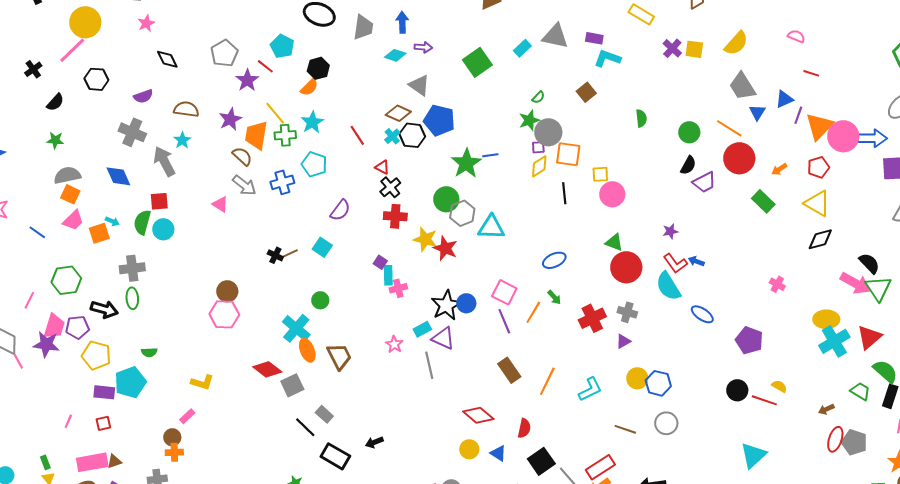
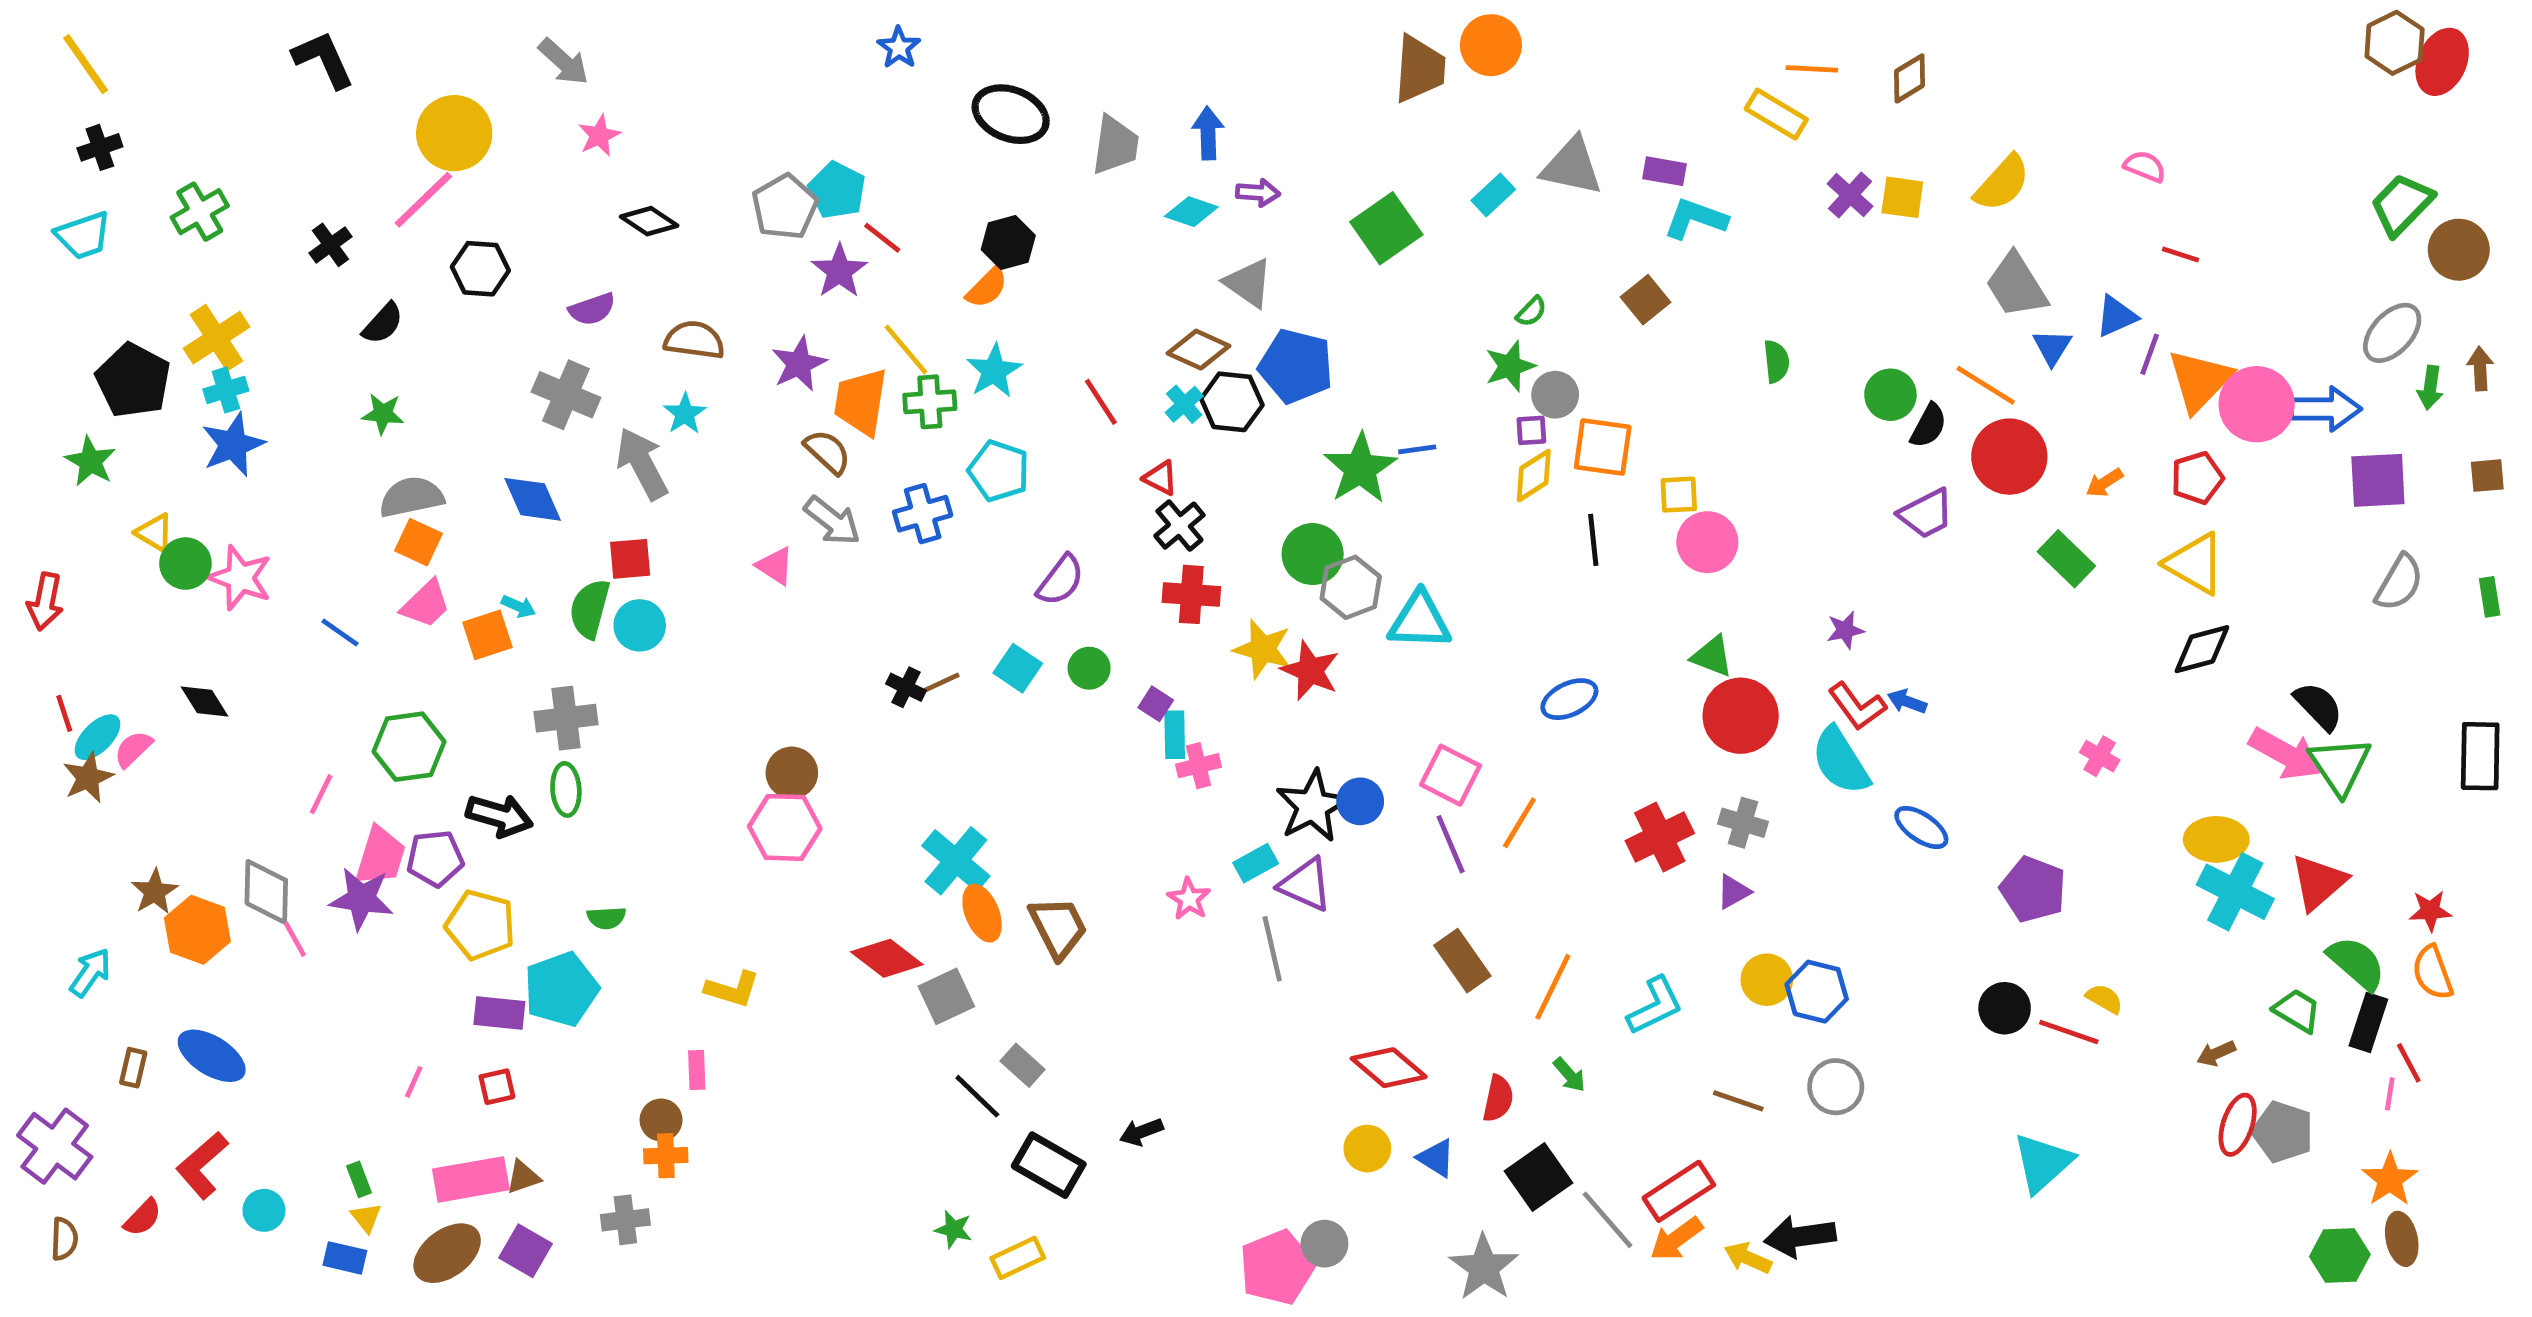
cyan pentagon: (282, 46) -> (837, 190), moved
black diamond: (167, 59) -> (649, 221), turned -30
gray circle: (548, 132) -> (1555, 395), size x0.7
black semicircle: (688, 165) -> (1928, 426), moved
green arrow: (554, 297) -> (1569, 1075), moved
green circle: (320, 300) -> (1089, 668), moved
cyan cross: (834, 341) -> (2235, 892), turned -32
pink rectangle: (187, 416) -> (697, 1070), turned -49

